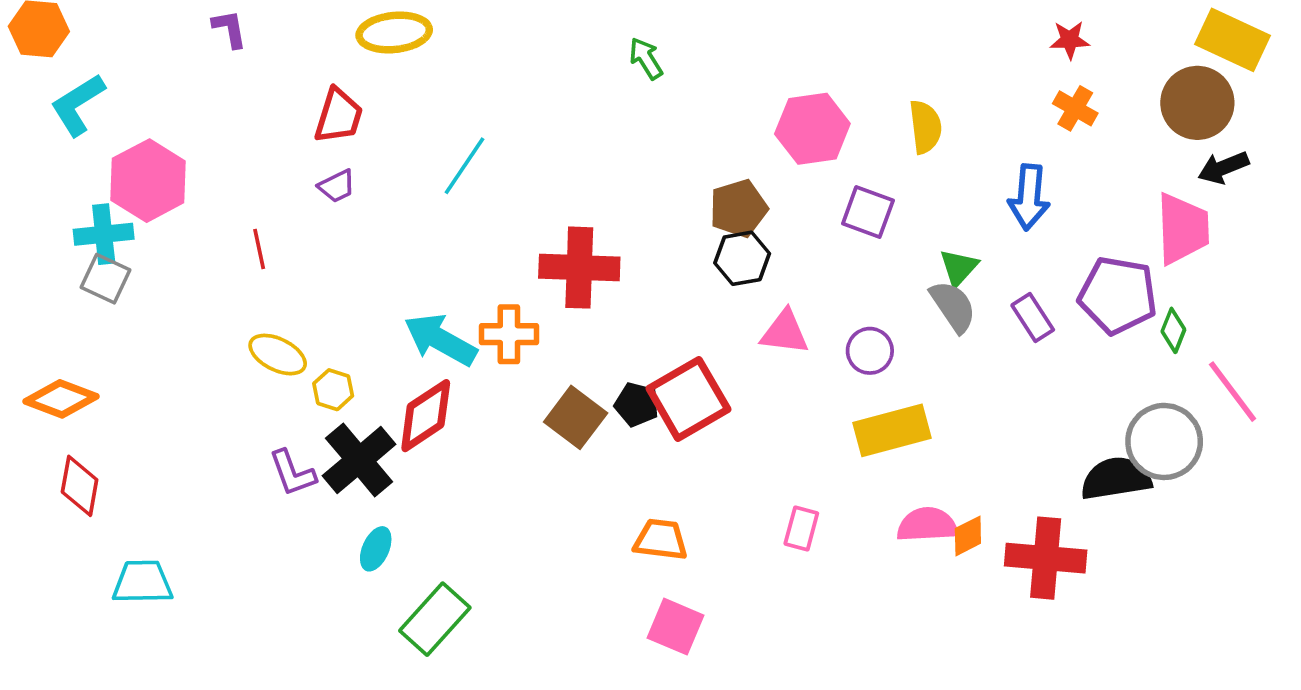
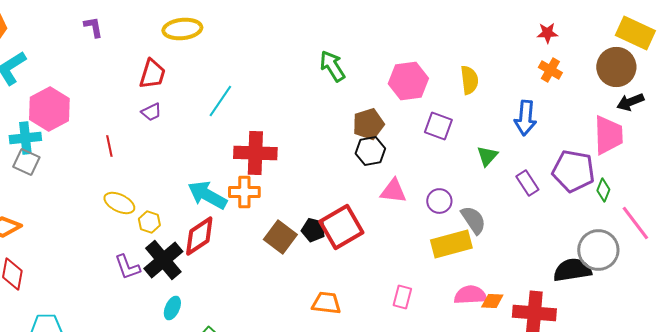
green arrow: (646, 58) -> (332, 66), moved, size x1.4
red cross: (579, 268) -> (255, 153), moved
gray semicircle: (953, 306) -> (473, 220), moved
orange diamond: (968, 536) -> (492, 301), turned 30

